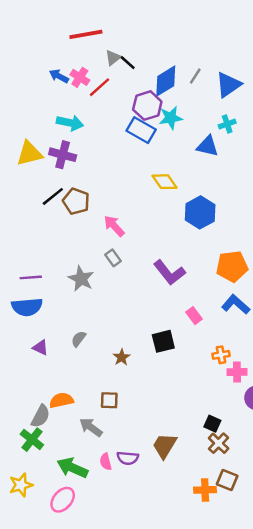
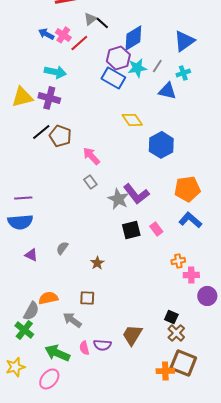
gray line: (195, 76) -> (157, 66), moved
gray star: (81, 279) -> (118, 199), moved
black square: (163, 341) -> (131, 230), moved
brown square: (227, 480) -> (183, 363), size x1.5

